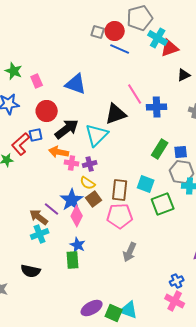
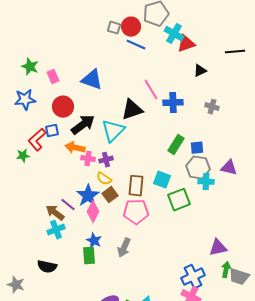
gray arrow: (130, 252) -> (124, 248), moved
blue cross: (177, 281) -> (193, 277), size x1.6

